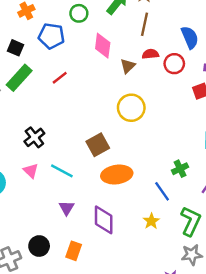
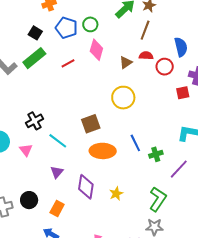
green circle: (79, 13) -> (90, 24), moved
pink diamond: (103, 46) -> (96, 50), moved
black cross: (34, 137) -> (35, 121), moved
pink triangle: (31, 171) -> (26, 150), moved
blue line: (162, 191) -> (135, 143), moved
yellow star: (151, 221) -> (116, 194), moved

